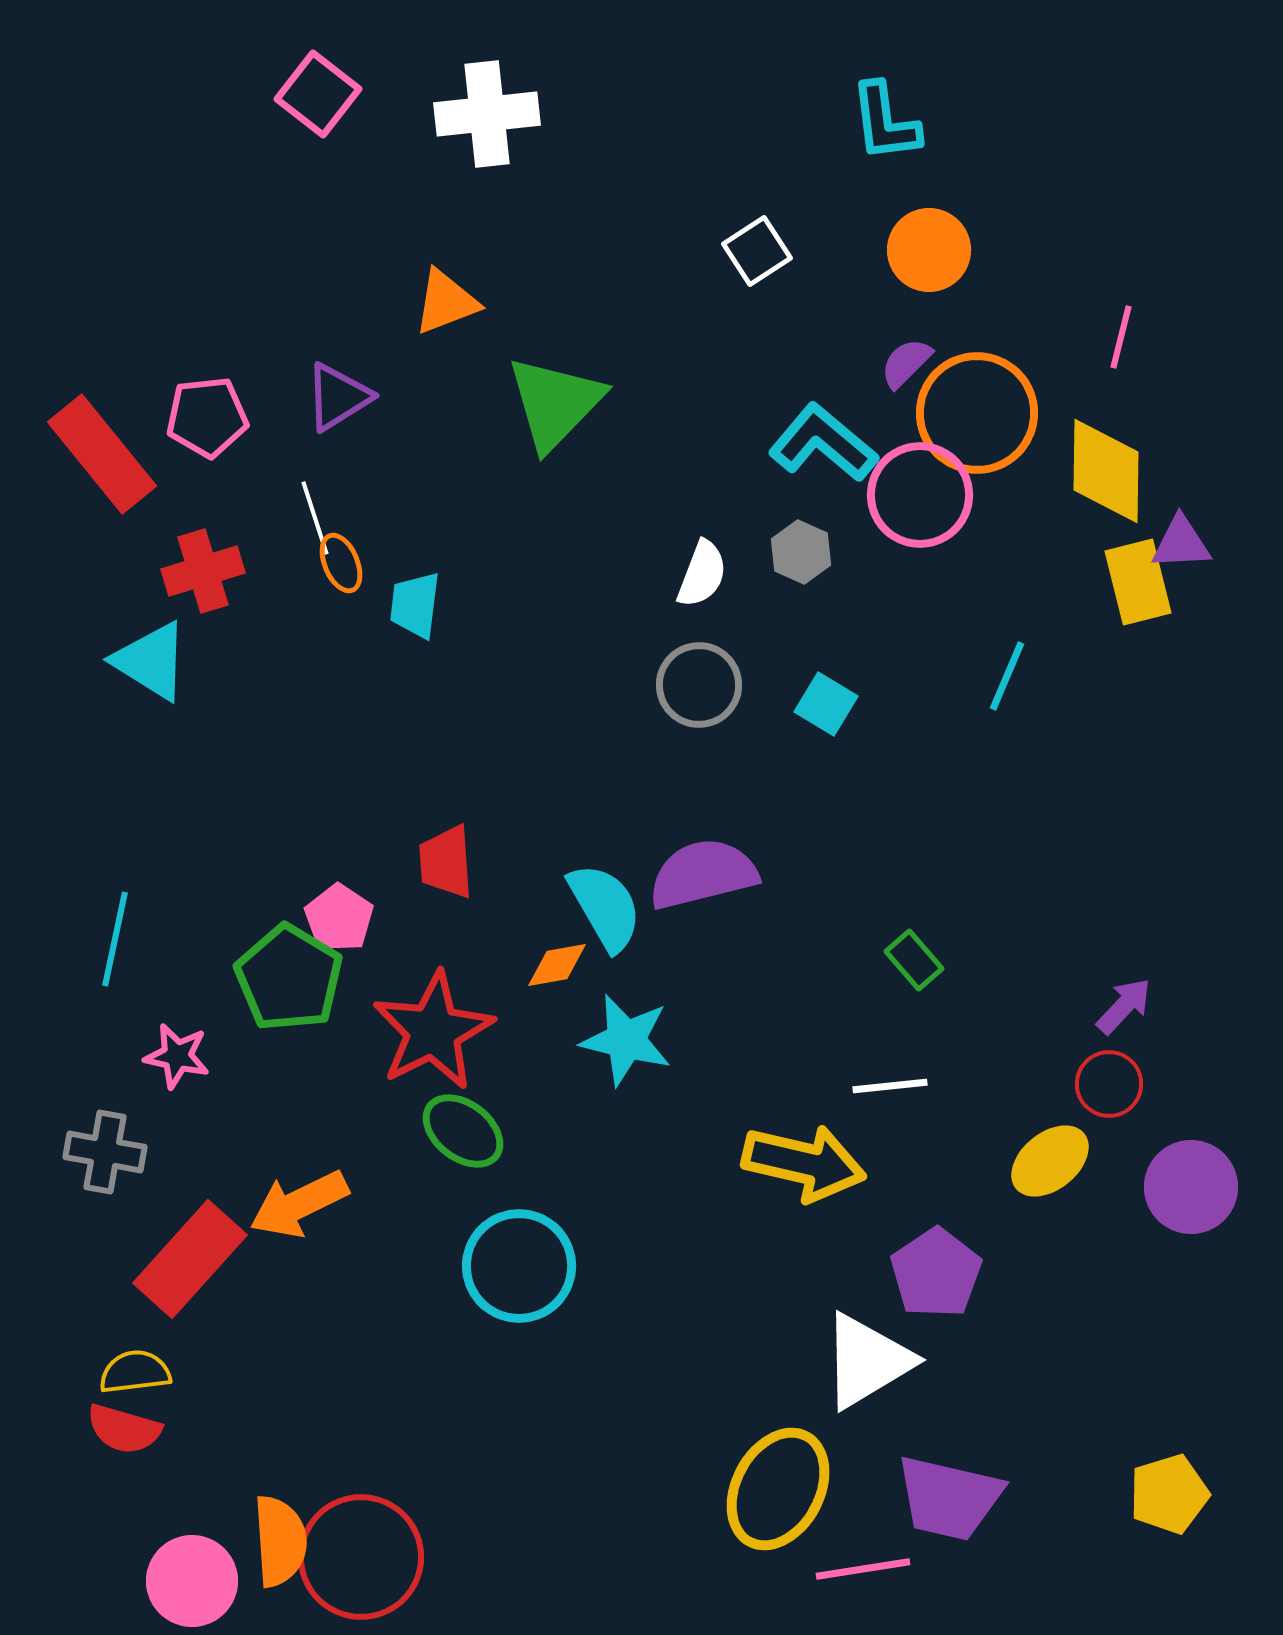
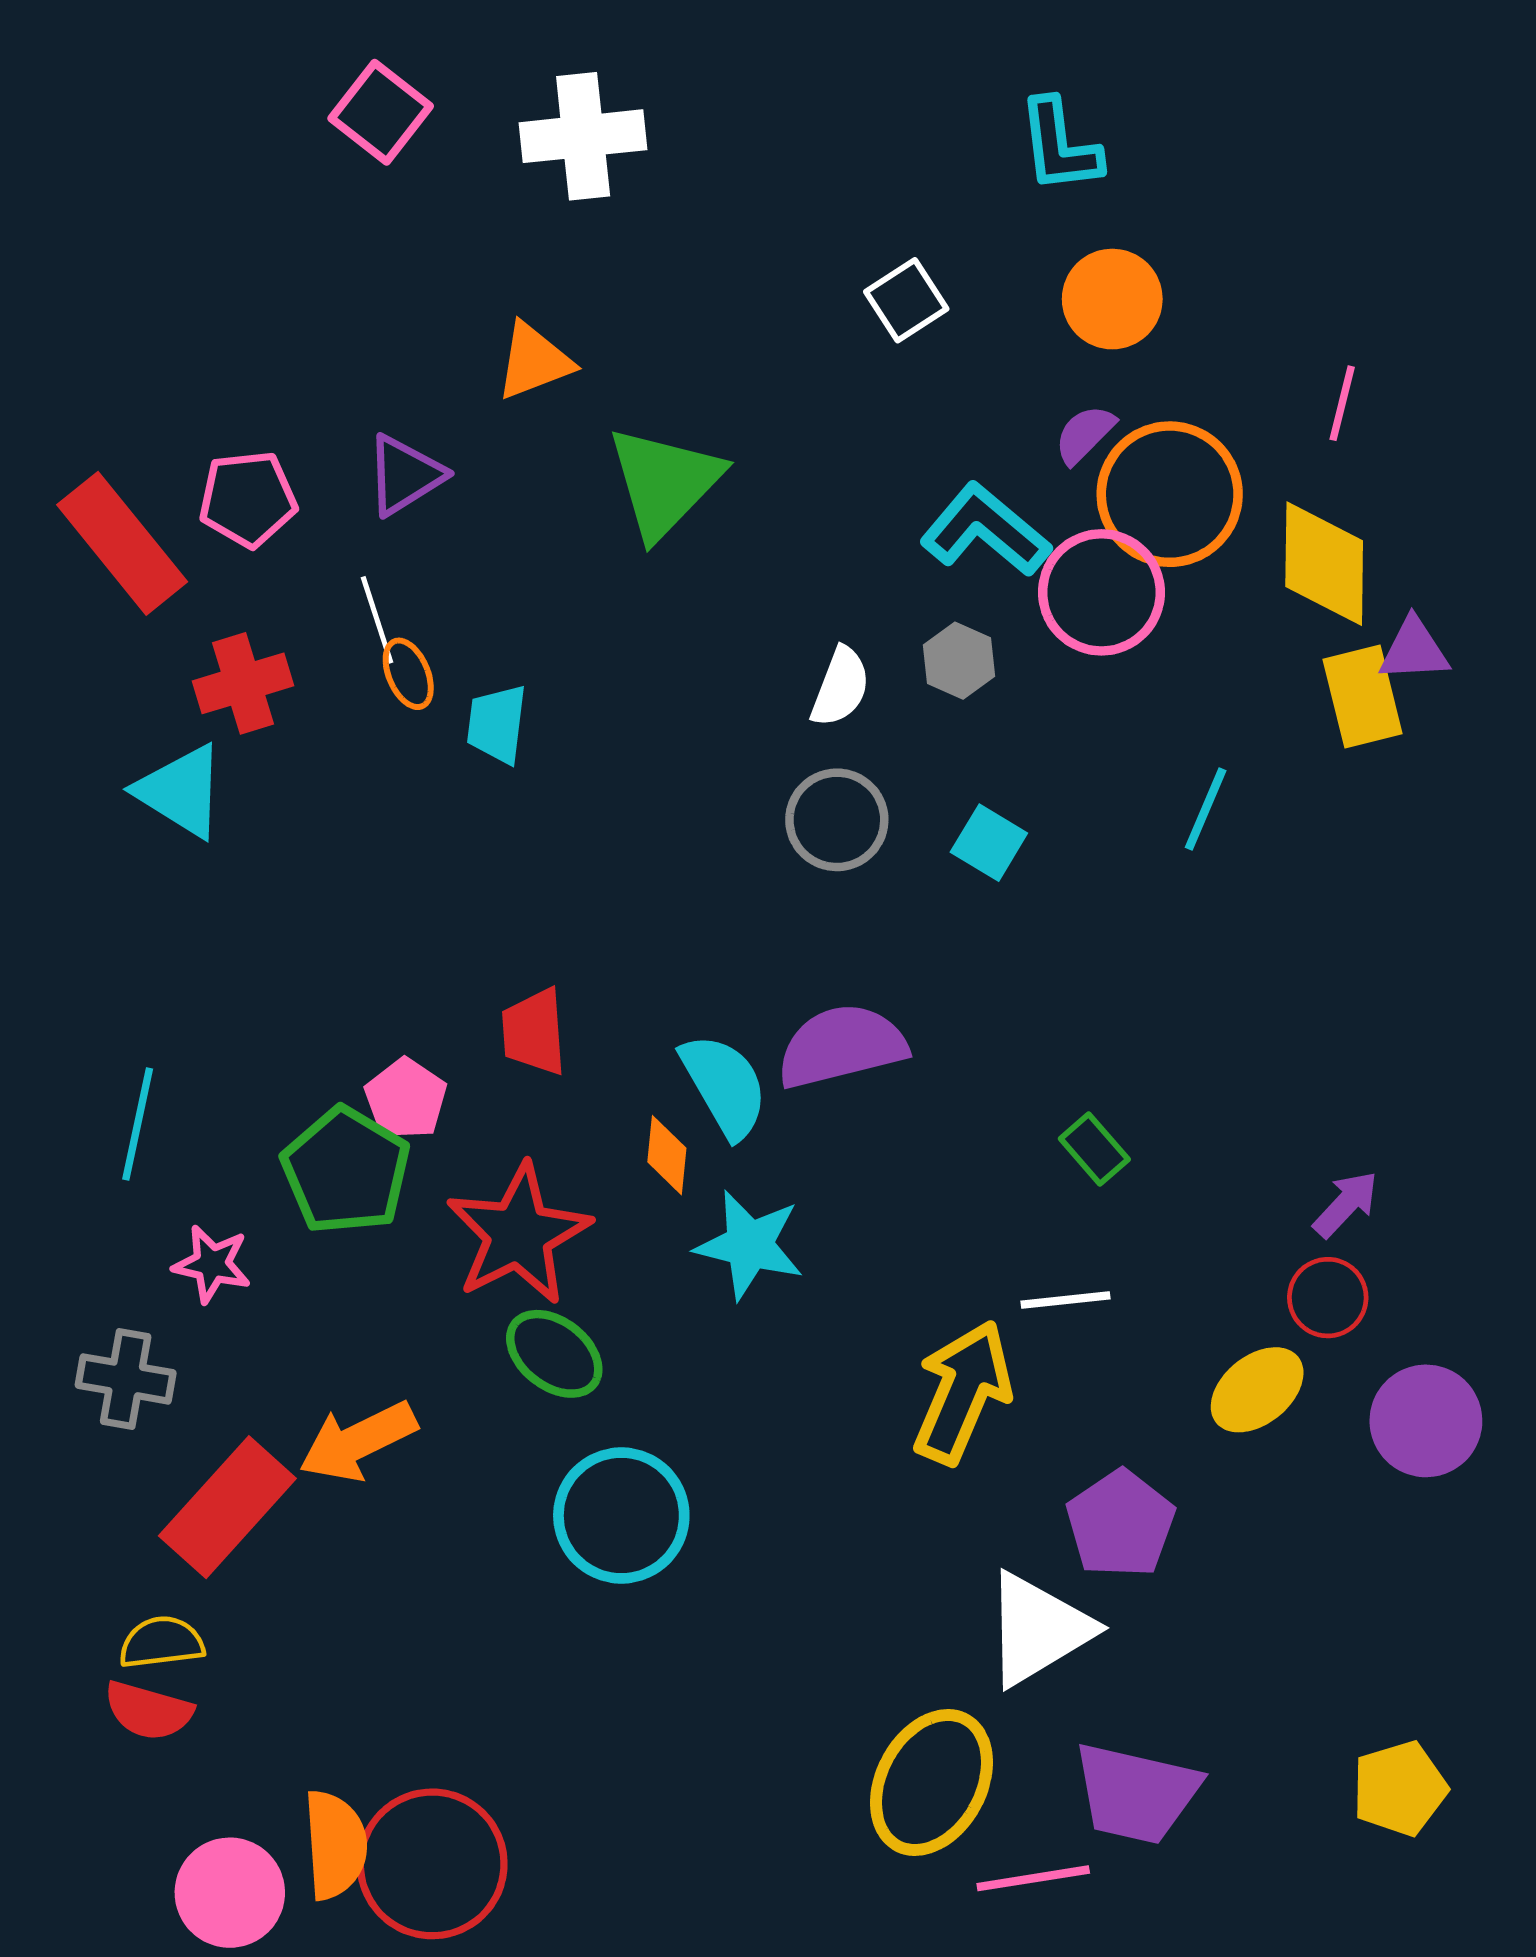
orange diamond: (557, 965) -> (667, 1155), turned -74
yellow arrow: (804, 1163) -> (963, 1392), turned -80

